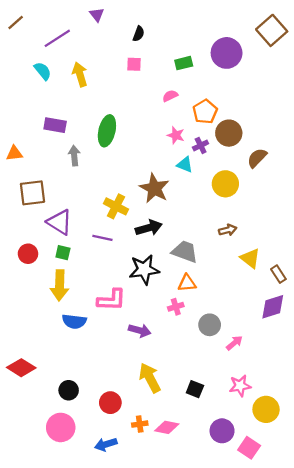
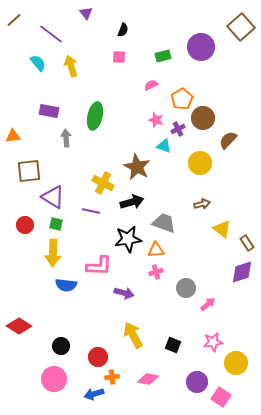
purple line: (57, 38) -> (51, 34), turned 70
orange triangle: (187, 283) -> (156, 250), moved
orange cross: (140, 424) -> (112, 377), moved

